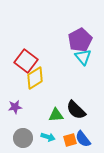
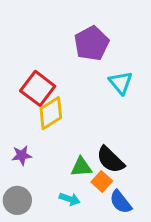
purple pentagon: (80, 40) -> (91, 43), moved
gray circle: (23, 138) -> (17, 200), moved
orange square: (70, 140) -> (102, 182), moved, turned -32

